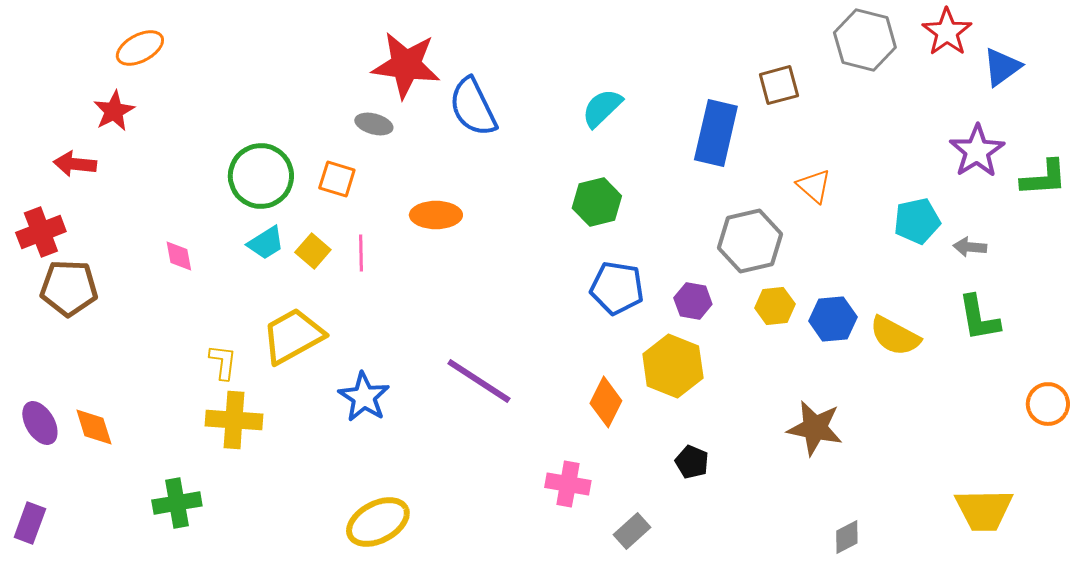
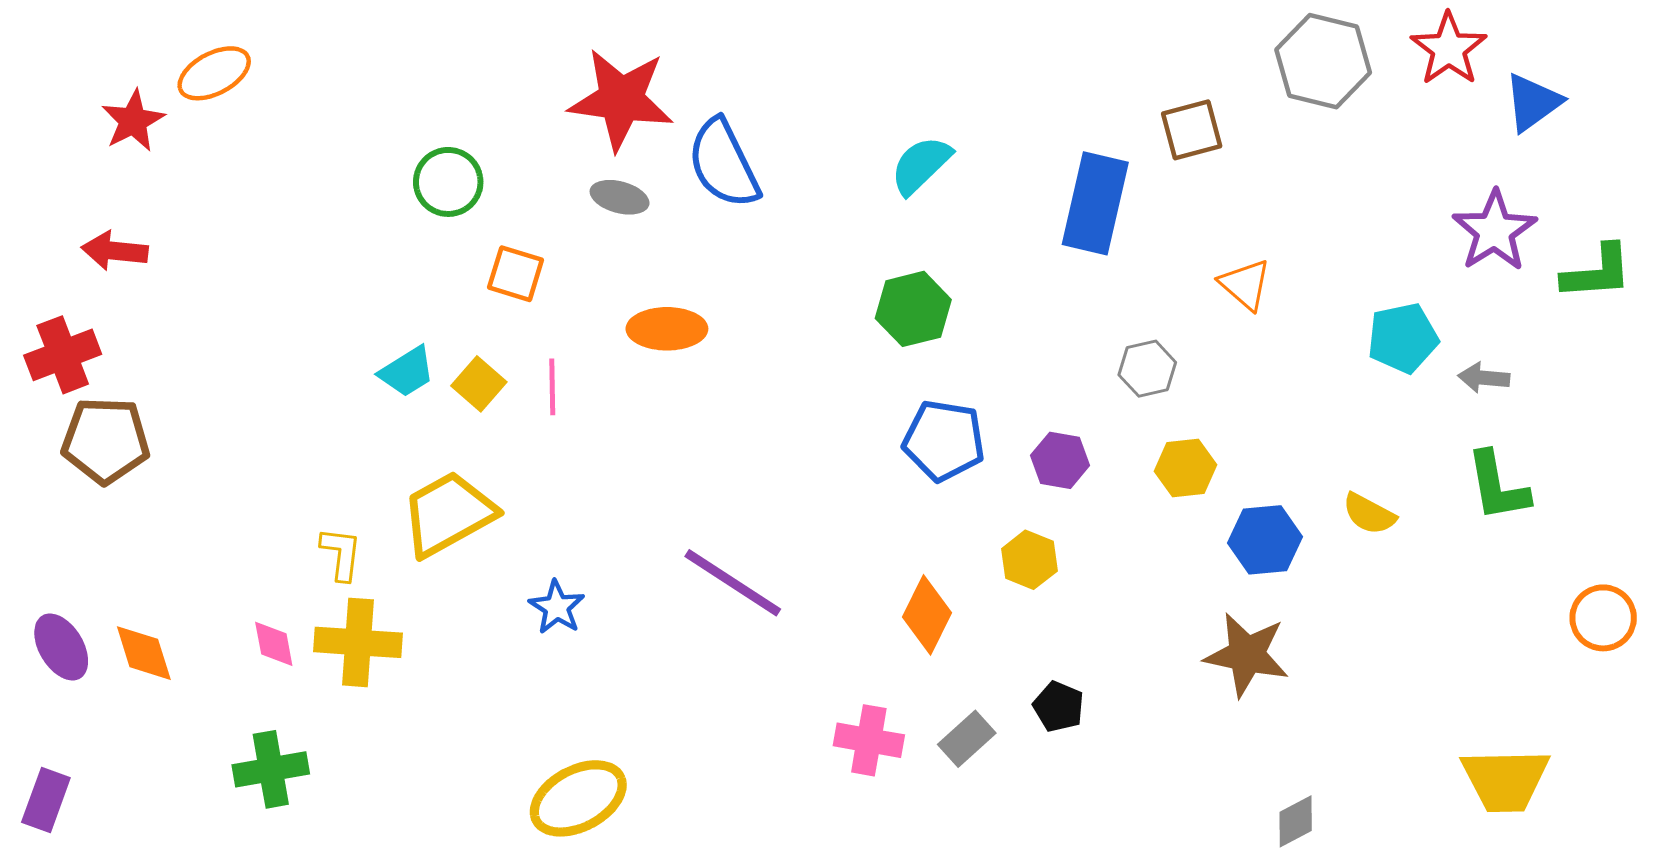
red star: (114, 111) -> (133, 121), moved
gray ellipse: (374, 124) -> (620, 197), moved
green circle: (261, 176) -> (448, 182), moved, size x0.7
gray hexagon: (750, 241) -> (1147, 369), size x0.6
pink diamond: (179, 256) -> (274, 644), moved
blue hexagon: (833, 319) -> (1265, 540), moved
yellow semicircle: (895, 336) -> (1369, 514), size x0.7
yellow hexagon: (673, 366) -> (1029, 560), size x0.6
blue star: (364, 397) -> (557, 607), size x0.7
gray rectangle: (632, 531) -> (967, 739), moved

